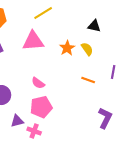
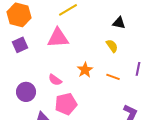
orange star: (67, 48) -> (85, 70), moved
pink semicircle: (38, 83) -> (55, 80), moved

